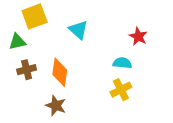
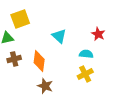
cyan triangle: (78, 30) -> (59, 36), moved
brown star: (56, 106) -> (45, 86), moved

